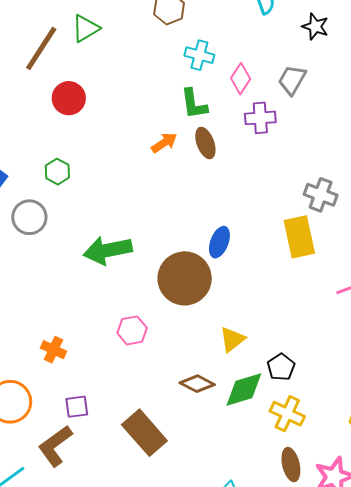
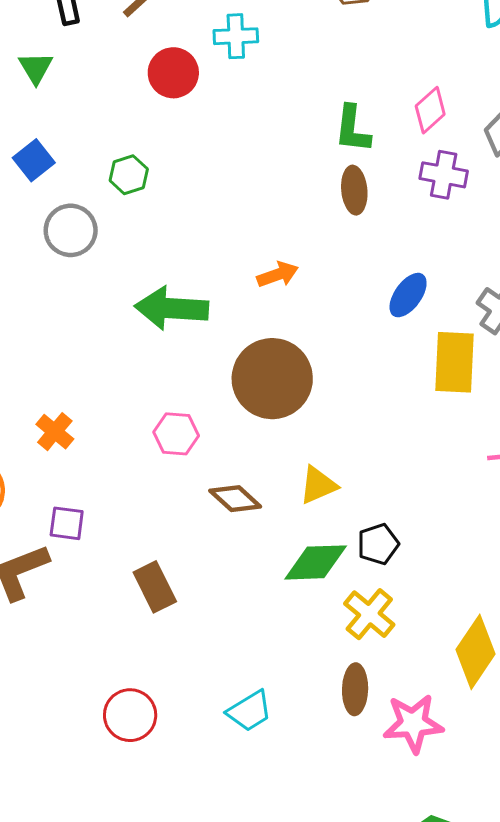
cyan cross: (199, 55) -> (236, 36), moved, turned -32
orange arrow: (164, 143) -> (278, 275), moved
blue ellipse: (219, 242) -> (408, 295), moved
brown diamond: (197, 384) -> (235, 499), moved
brown rectangle: (144, 433) -> (155, 587), size x0.7

